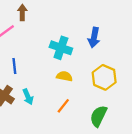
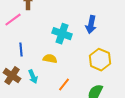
yellow semicircle: (64, 76) -> (50, 59), moved

